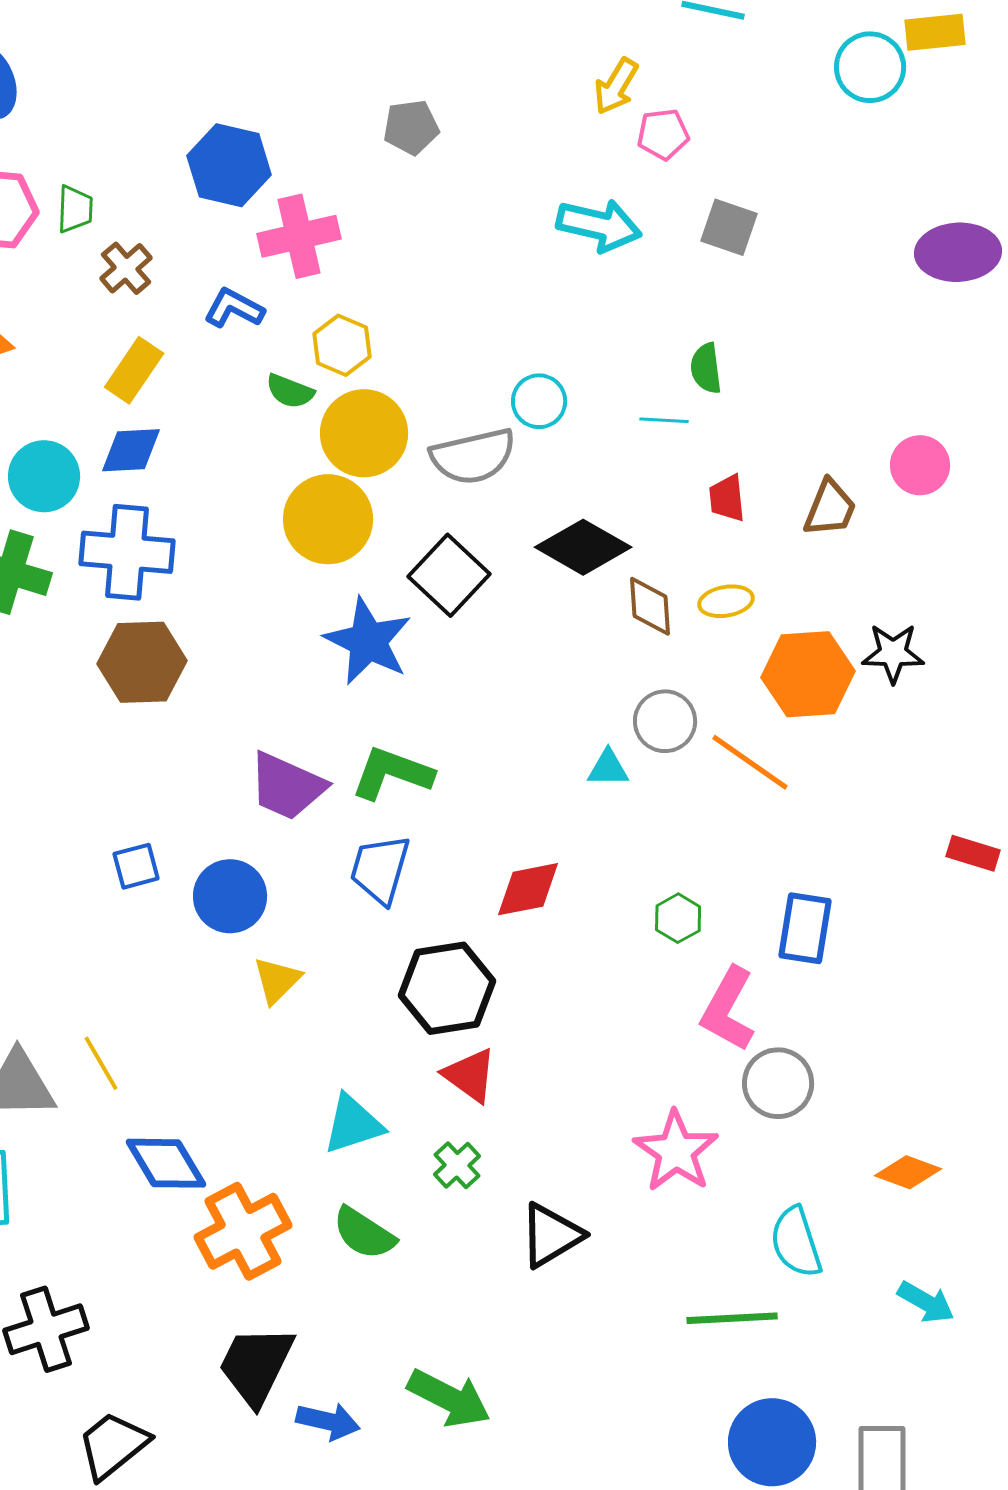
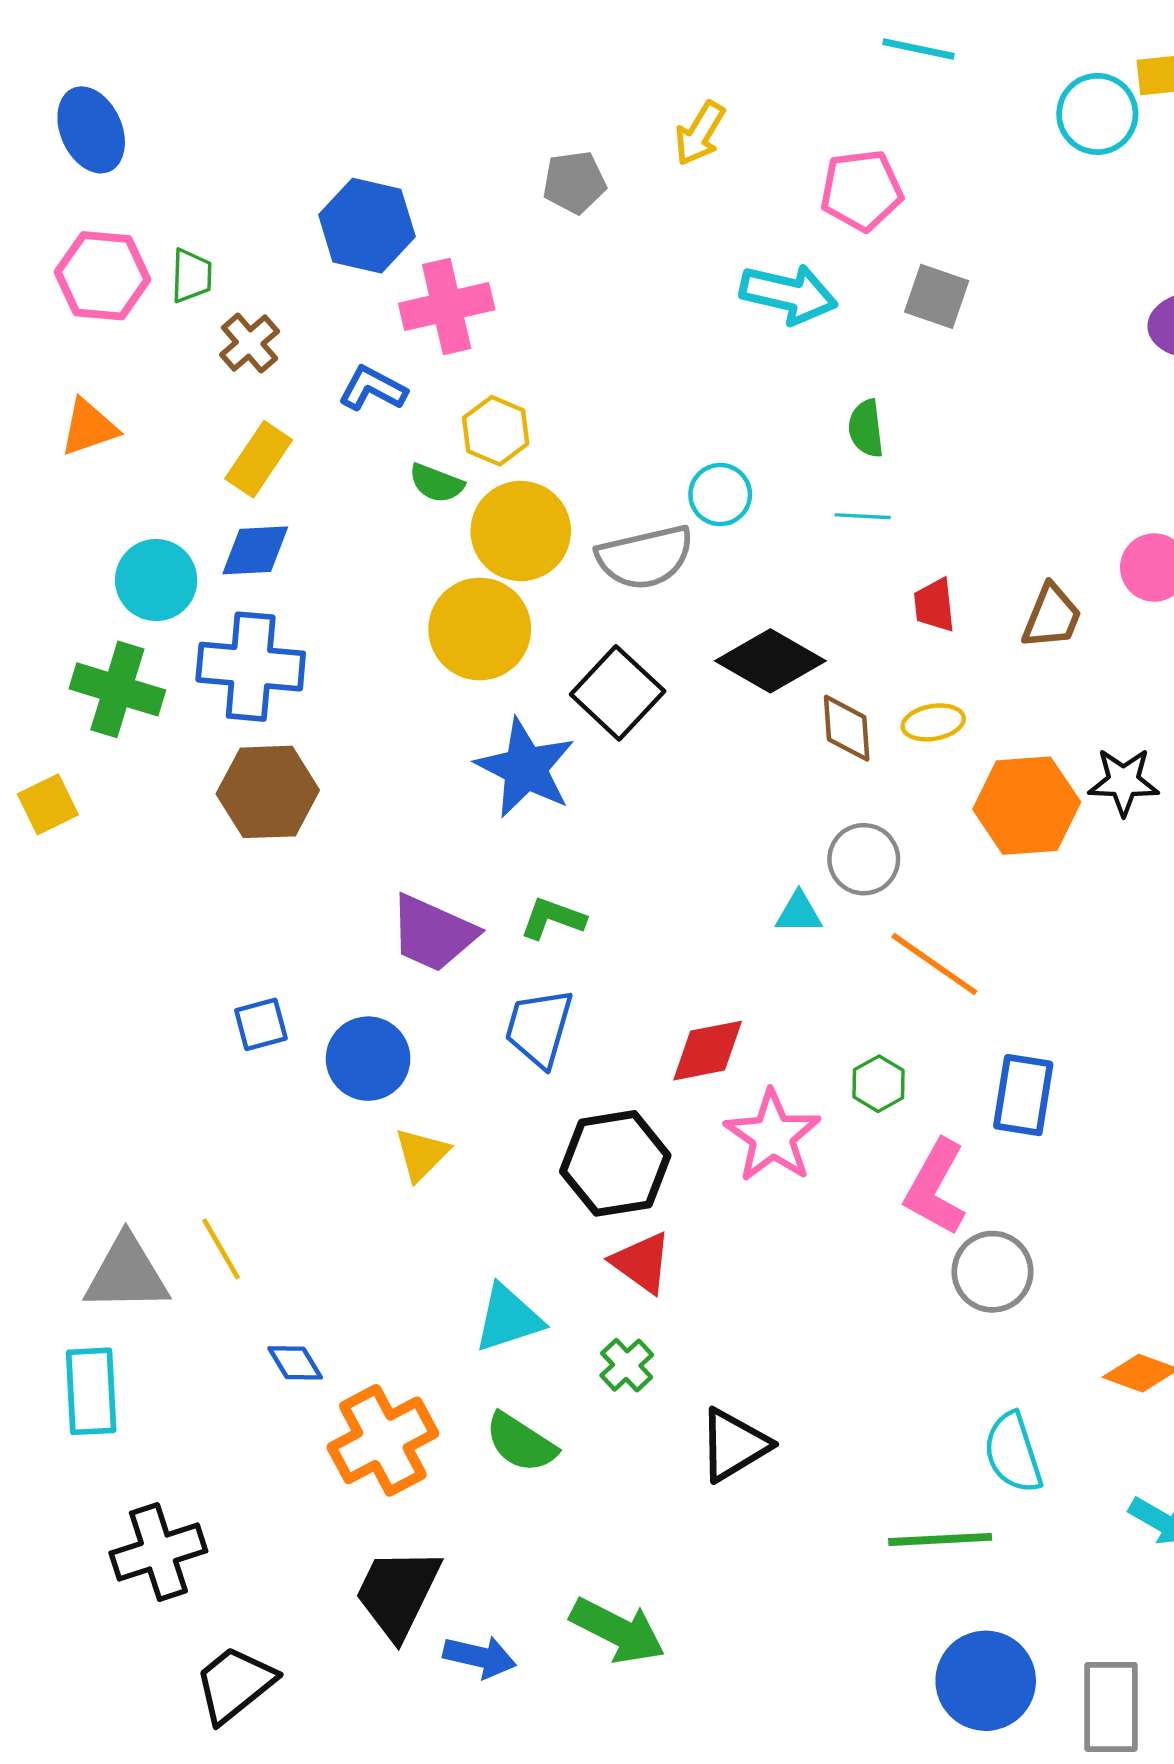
yellow arrow: (616, 86) -> (700, 133), moved
pink pentagon: (663, 134) -> (861, 190), size x1.4
green semicircle: (706, 368) -> (866, 428), moved
orange line: (750, 762) -> (934, 964), moved
green L-shape: (392, 773) -> (553, 918), size x0.7
pink star: (676, 1151) -> (773, 1136), moved
blue diamond: (166, 1163) -> (295, 1363), size x0.6

